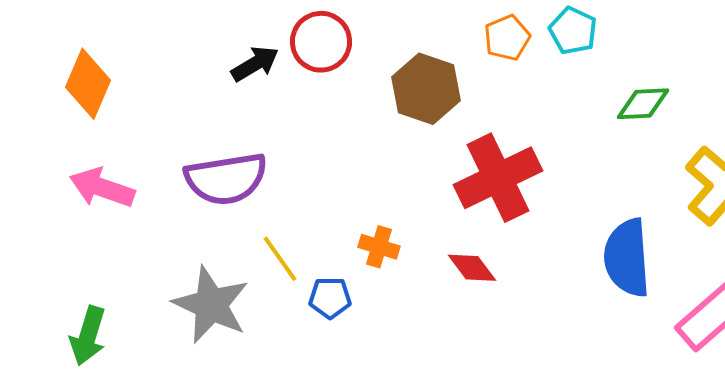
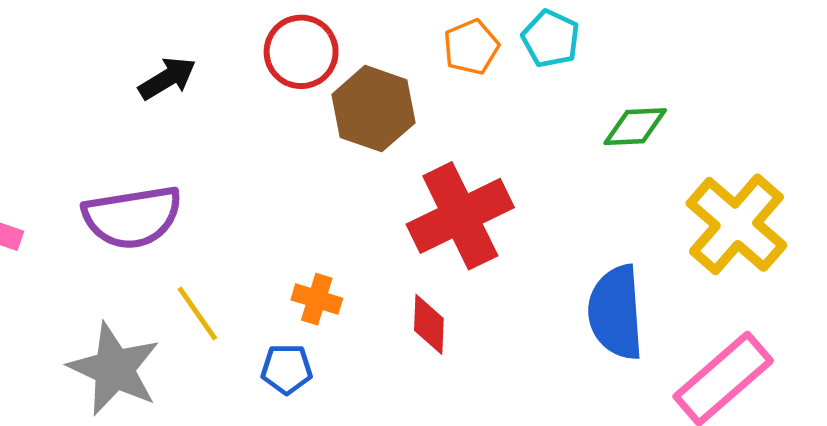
red circle: (321, 42) -> (301, 52), moved
red diamond: (472, 268) -> (429, 324), turned 39
blue pentagon: (330, 298) -> (287, 369), moved

